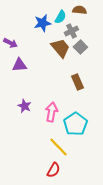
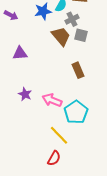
purple arrow: (10, 43) -> (11, 15), moved
gray square: (80, 47) -> (81, 35), turned -32
pink arrow: (51, 112) -> (52, 100), turned -78

